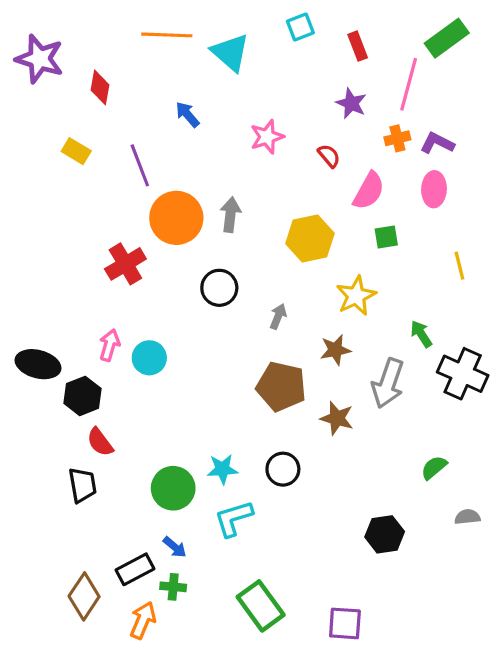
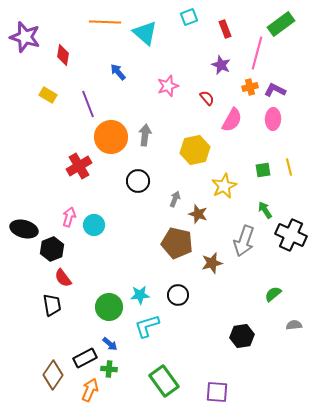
green square: (386, 237) -> (263, 170), moved
brown star: (335, 350) -> (198, 214), moved, turned 30
brown star: (337, 418) -> (212, 263), turned -30

